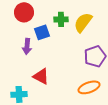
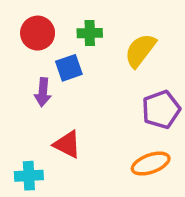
green cross: (61, 19) -> (90, 33), moved

